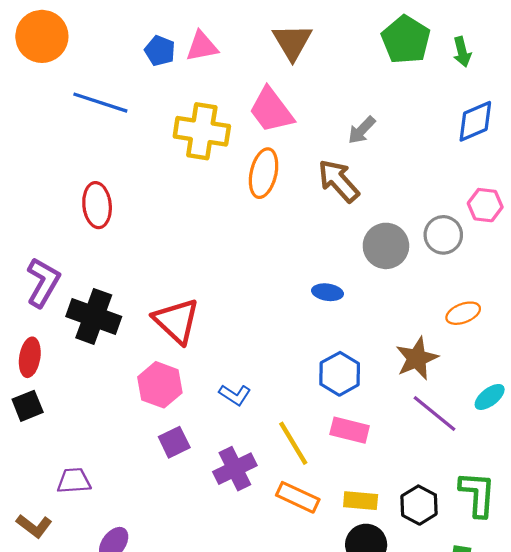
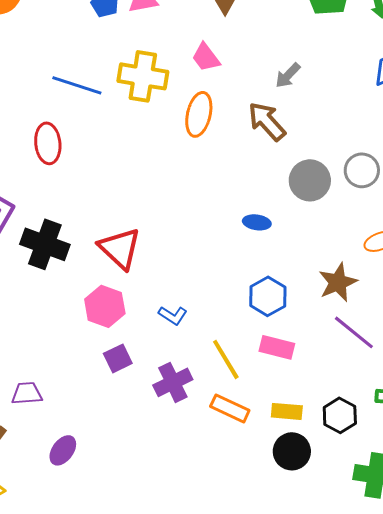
blue line: (100, 103) -> (77, 85), moved
pink trapezoid: (271, 110) -> (206, 57), size x0.7

